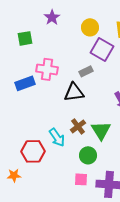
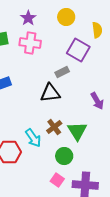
yellow circle: (90, 27) -> (66, 17), moved
pink cross: (47, 69) -> (30, 43), moved
pink square: (81, 179) -> (57, 180), turned 32

